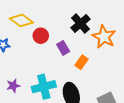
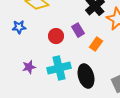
red circle: (41, 36) -> (56, 36), moved

